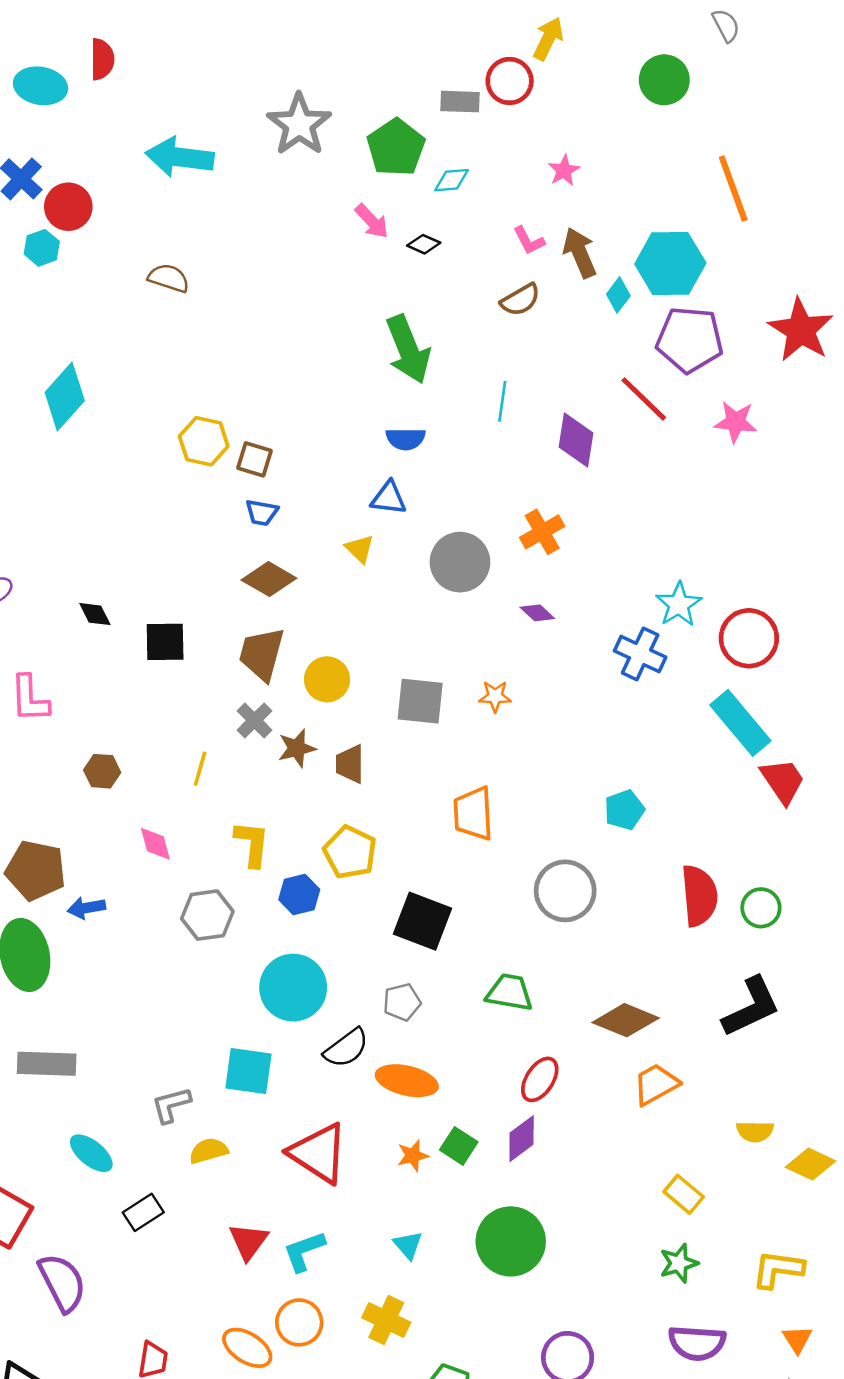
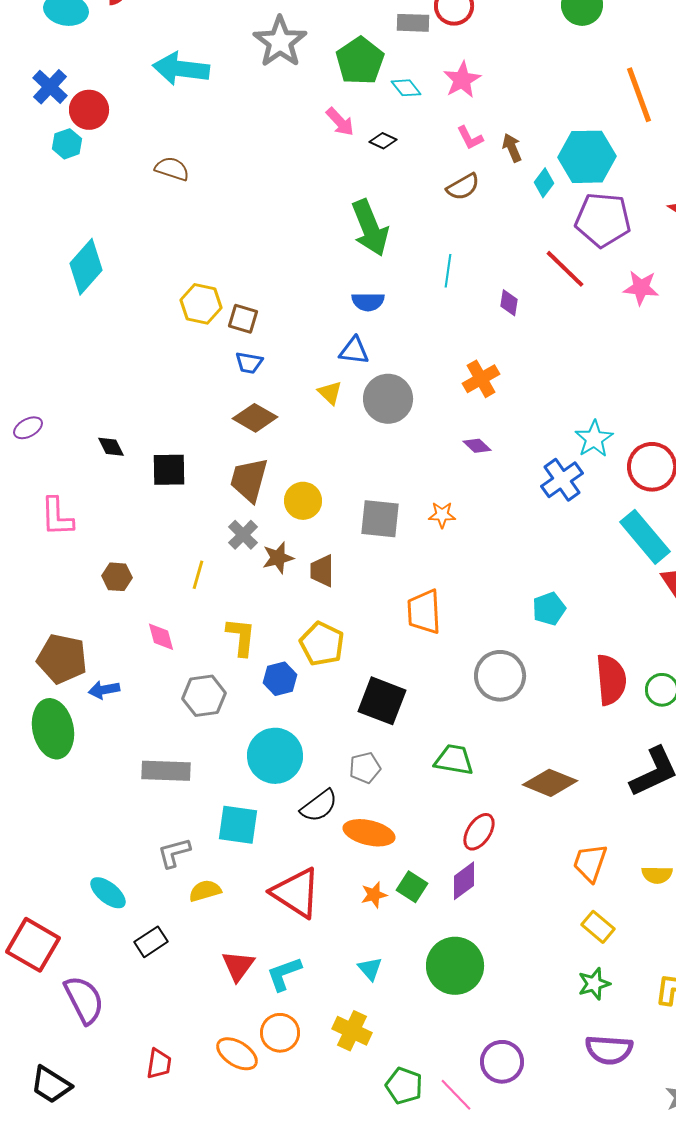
pink star: (564, 170) -> (462, 80), moved, size x1.4
cyan diamond: (452, 180) -> (406, 88), turned 56
brown arrow: (580, 253) -> (512, 148), size x0.7
purple diamond: (576, 440) -> (509, 303), size x0.6
gray circle: (460, 562) -> (388, 399), moved
blue cross: (640, 654) -> (562, 480), turned 30
gray rectangle: (47, 1064) -> (166, 771), moved
orange trapezoid: (656, 1084) -> (590, 863), moved, turned -42

